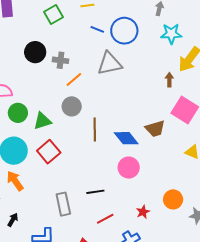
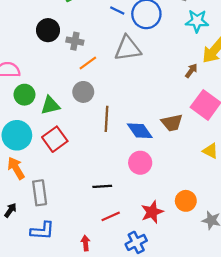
brown arrow: (169, 80) -> (191, 71), turned 32
gray rectangle: (63, 204) -> (40, 193), moved
red star: (143, 212) -> (152, 212), size x1.5

